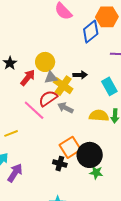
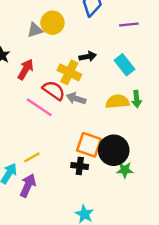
yellow circle: (45, 62) -> (52, 23), moved
gray triangle: (51, 78) -> (35, 30), moved
red semicircle: (48, 98) -> (54, 90), turned 78
yellow line: (11, 133) -> (32, 157), moved
orange square: (70, 147) -> (89, 145), turned -30

